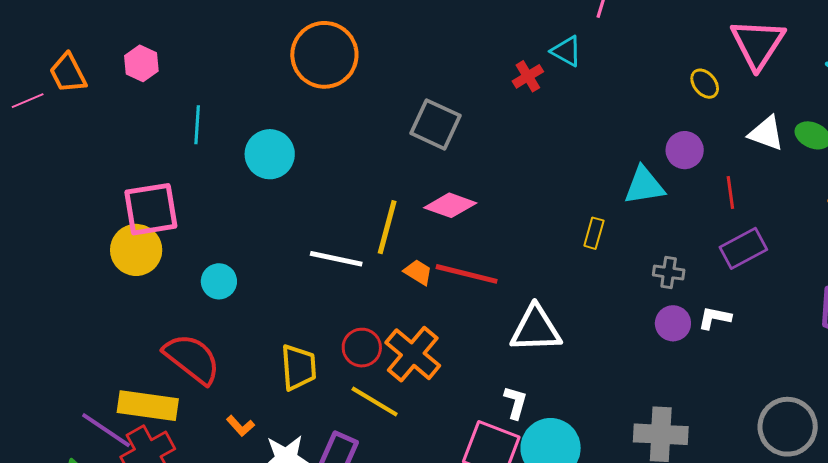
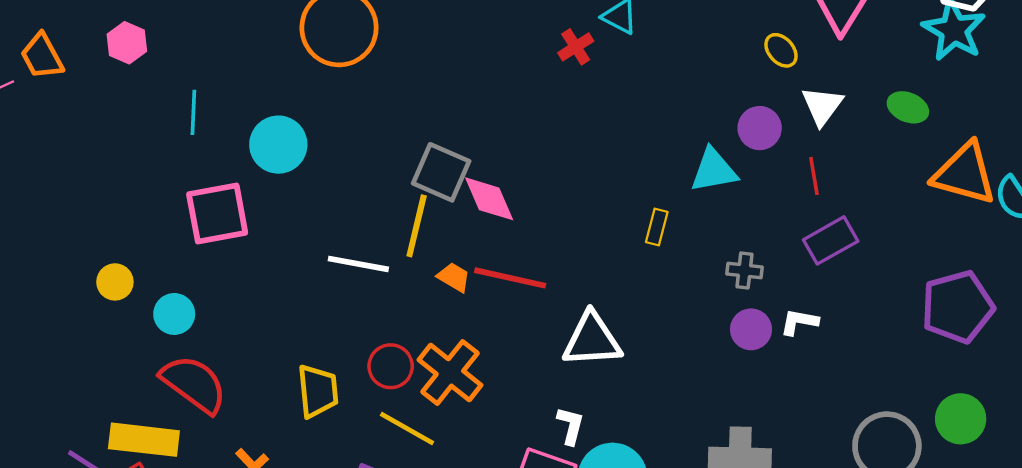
gray square: (435, 124) -> (441, 172), moved
white triangle: (766, 133) -> (822, 106), moved, turned 48
pink diamond: (450, 205) -> (489, 199), turned 48
pink square: (151, 209) -> (217, 213), moved
yellow circle: (136, 250) -> (115, 282), moved, size x0.6
cyan circle: (219, 281) -> (174, 314), moved

